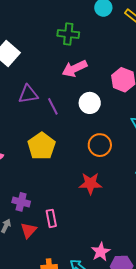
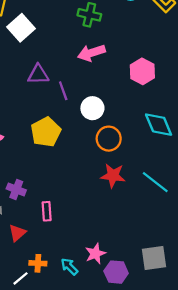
white circle: (90, 103) -> (92, 108), moved
red star: (90, 183) -> (113, 175), moved
red triangle: (29, 230) -> (17, 233), moved

